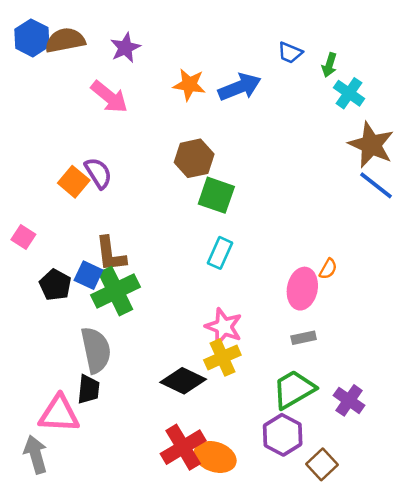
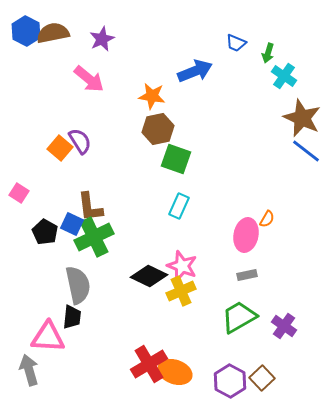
orange star: (189, 85) -> (152, 96), moved
black diamond: (183, 381) -> (149, 276), moved
purple hexagon: (283, 435) -> (230, 381), moved

